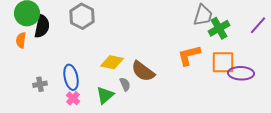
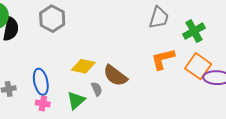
gray trapezoid: (203, 15) -> (159, 18), moved
orange square: (223, 62) -> (198, 66), turned 35
pink cross: (73, 98) -> (43, 103), turned -32

